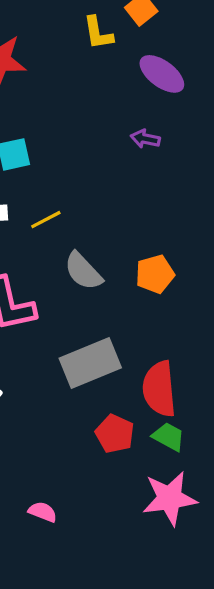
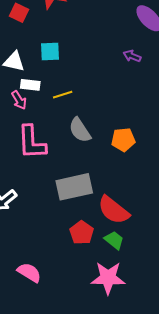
red semicircle: (159, 389) -> (114, 210), turned -56
pink semicircle: (43, 512) -> (29, 273), size x1.4

